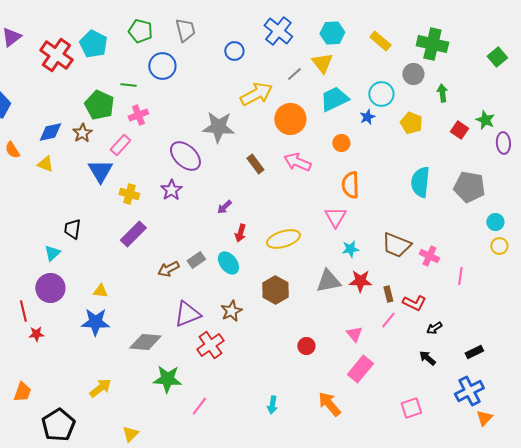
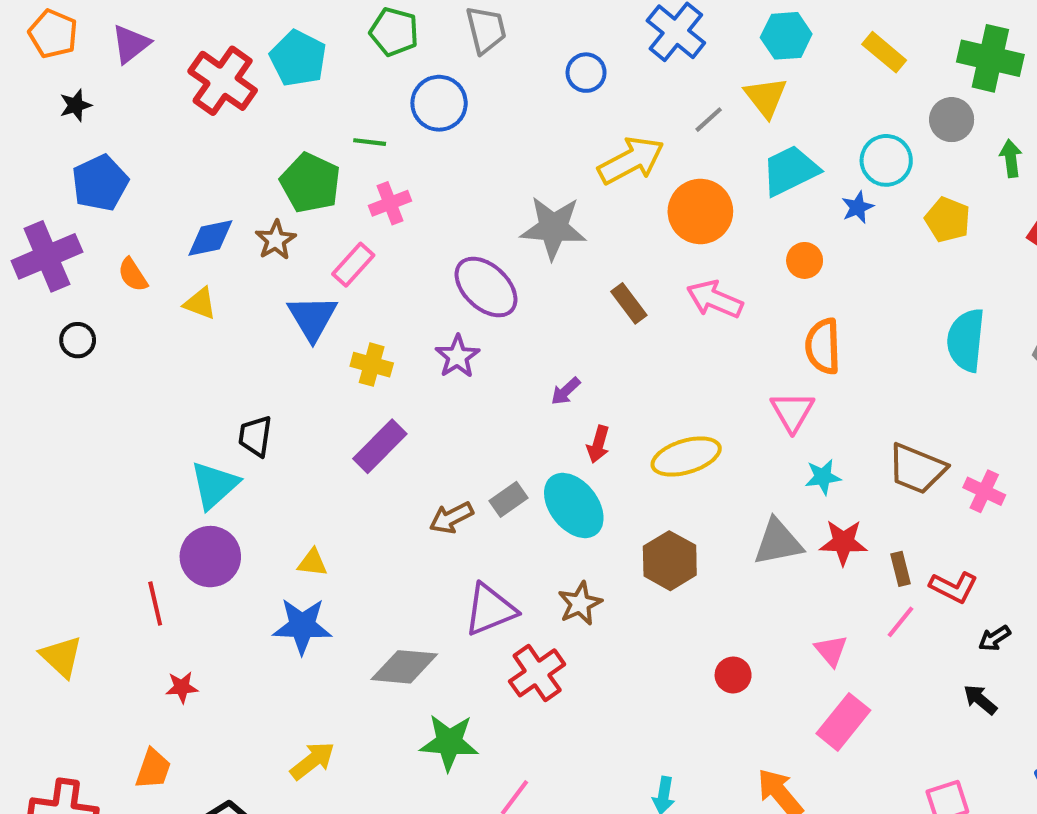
cyan triangle: (52, 253) -> (214, 485), size x1.5
cyan ellipse: (228, 263) -> (574, 506), size x1.4
red star: (36, 334) -> (182, 687), moved

